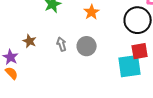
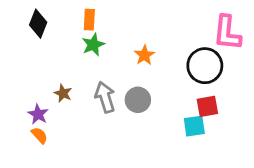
gray arrow: (62, 44) -> (105, 97), size x1.6
cyan square: (130, 66) -> (194, 126), size x0.7

